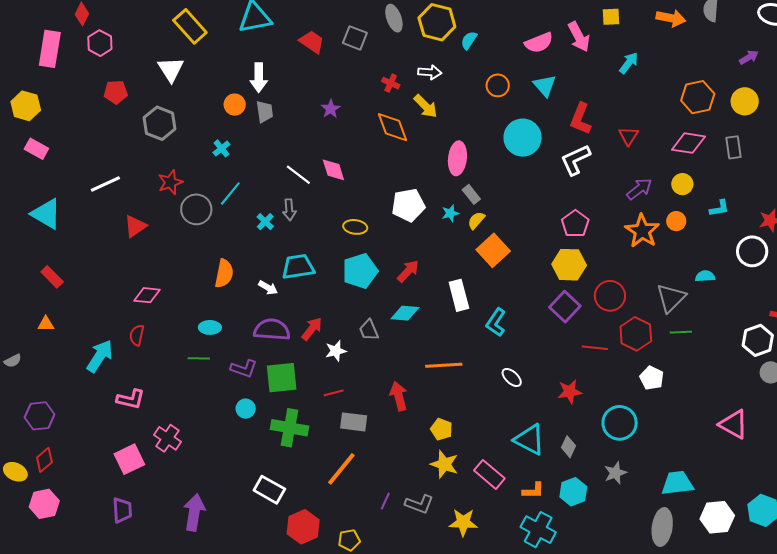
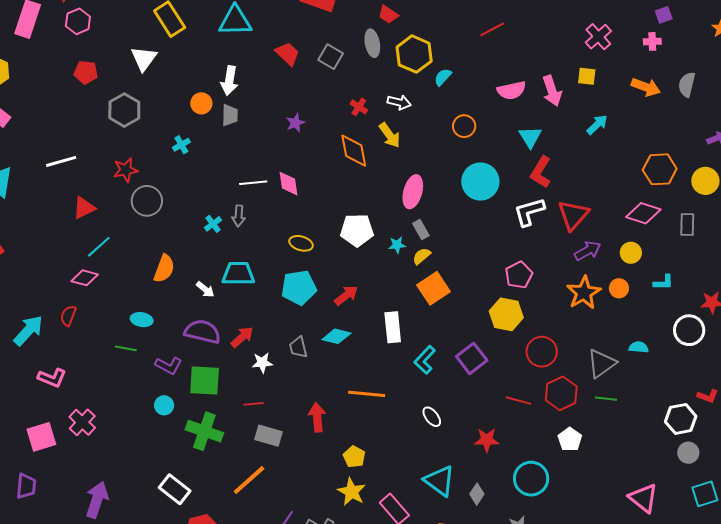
cyan triangle: (545, 86) -> (530, 137), moved
red triangle: (629, 136) -> (573, 215), moved, size x1.6
white line: (298, 175) -> (253, 183), turned -52
cyan line: (230, 194) -> (99, 247), moved
purple square: (565, 307) -> (472, 358), moved

